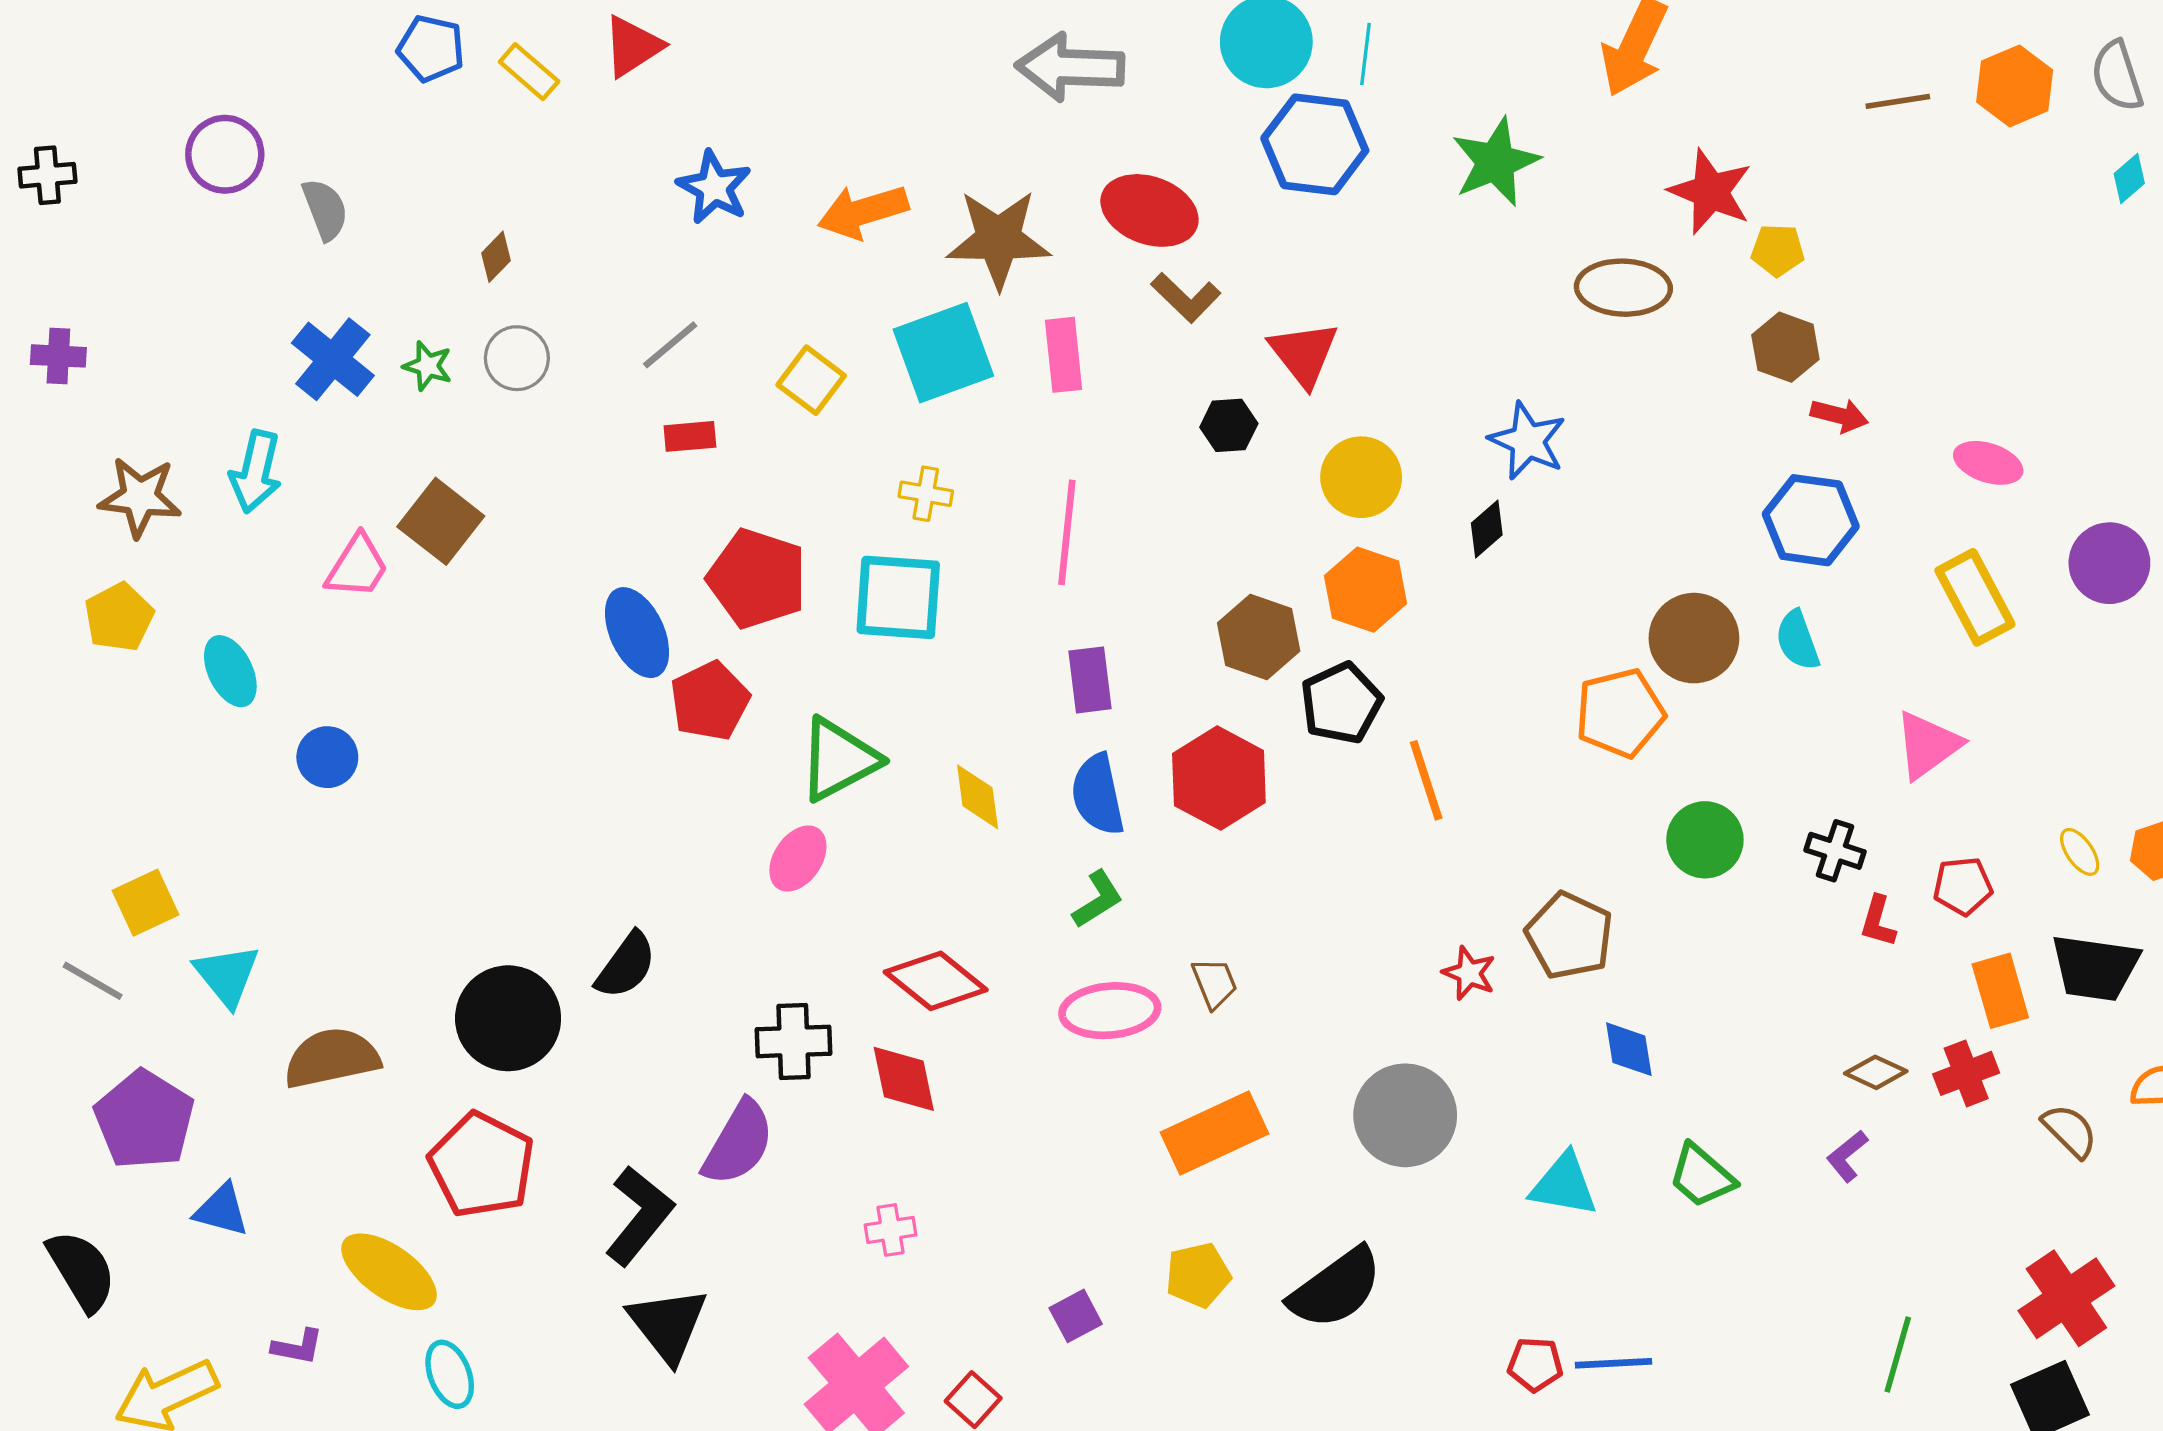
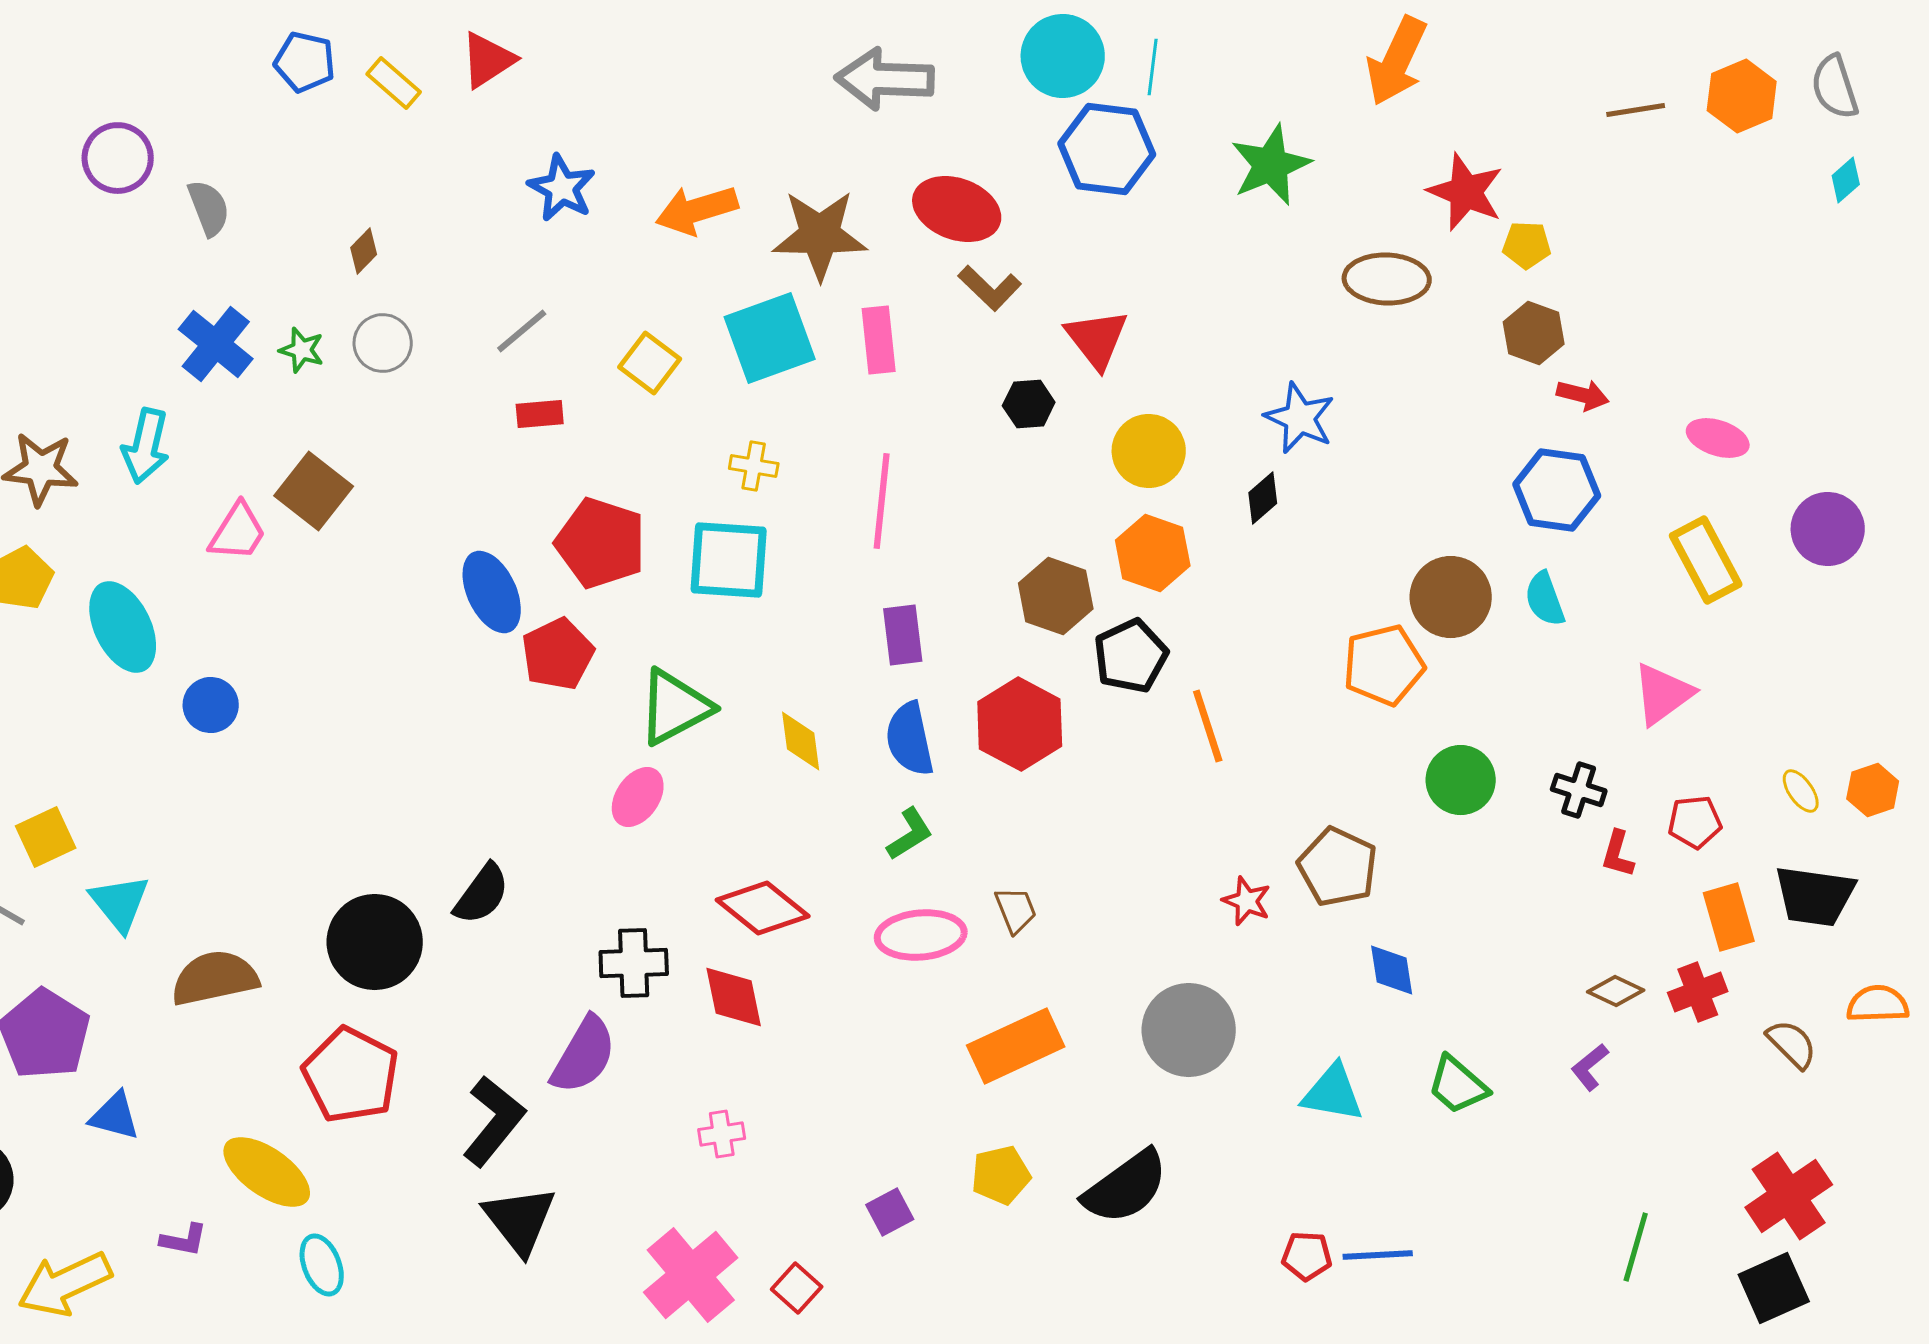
cyan ellipse: (230, 671) -> (123, 627), size x1.4

